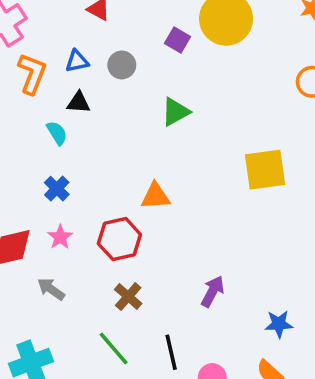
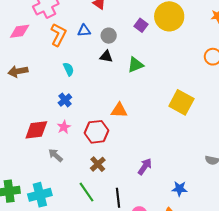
black triangle: (79, 103) -> (106, 56), moved
yellow square: (265, 170) -> (181, 102), turned 30

